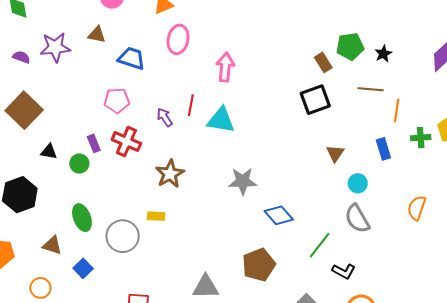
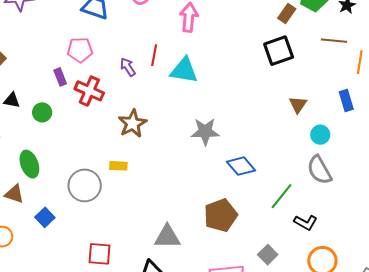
brown rectangle: (323, 62) -> (287, 13), turned 66
purple rectangle: (94, 143) -> (60, 77), moved
green ellipse: (82, 218) -> (29, 164), moved

